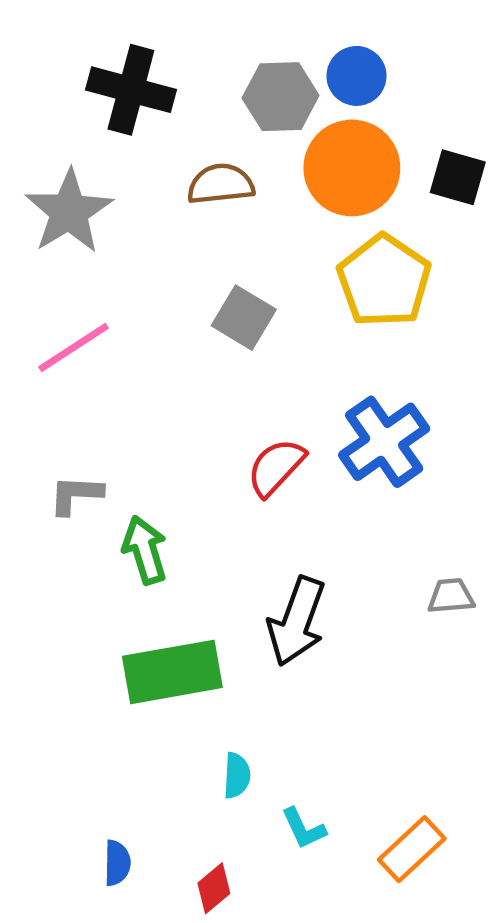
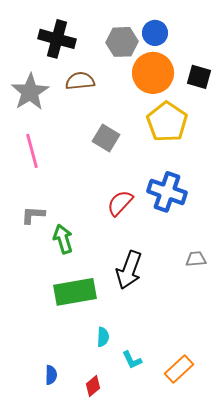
brown semicircle: (221, 184) -> (80, 81), moved
pink line: (73, 347) -> (32, 151), turned -72
blue cross: (384, 442) -> (167, 192), turned -36

